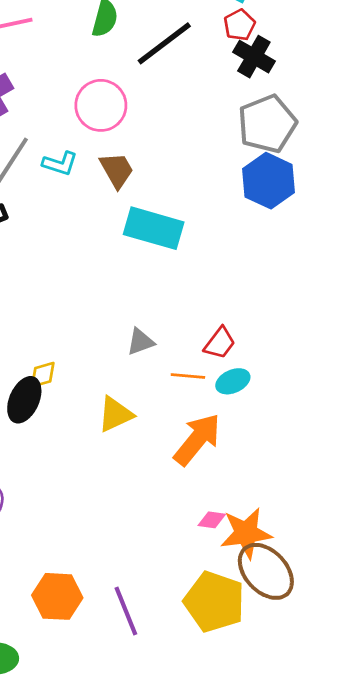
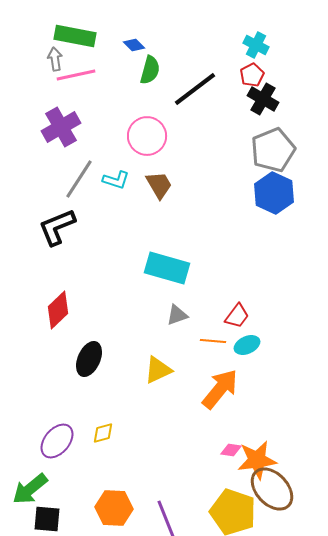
cyan rectangle: (154, 228) -> (167, 268), moved
yellow diamond: (43, 375) -> (103, 433), moved

